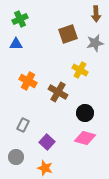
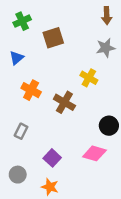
brown square: (68, 34) -> (53, 38), moved
blue triangle: (16, 44) -> (17, 58), moved, turned -40
black circle: (85, 113) -> (109, 126), moved
gray rectangle: (23, 125) -> (21, 131), moved

